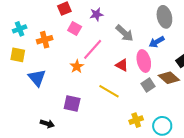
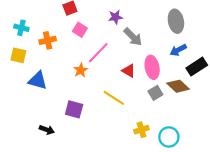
purple star: (96, 14) -> (115, 17), moved
cyan cross: (20, 29) -> (21, 28), turned 32
blue arrow: (157, 42) -> (178, 50), moved
blue triangle: (37, 78) -> (38, 80), turned -36

